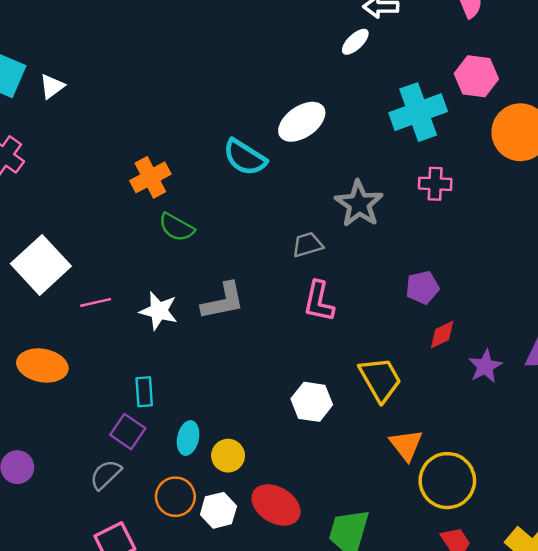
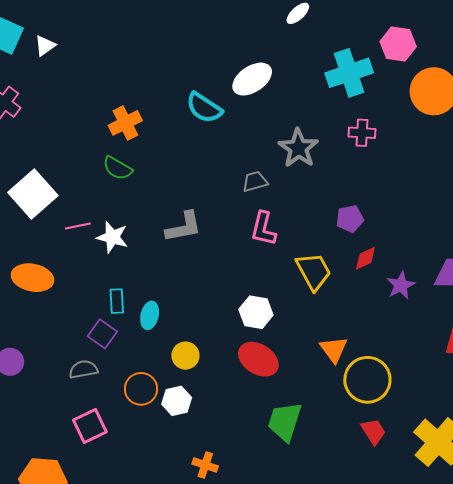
green semicircle: (177, 227) -> (117, 168), moved
white star: (159, 311) -> (112, 237), moved
yellow trapezoid: (380, 379) -> (314, 271), moved
cyan ellipse: (188, 438) -> (150, 315), moved
gray semicircle: (106, 475) -> (83, 369), turned 32
red ellipse: (276, 505) -> (258, 359), moved

